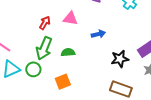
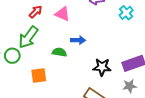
blue arrow: (98, 34) -> (78, 40), moved
green semicircle: (68, 52) -> (59, 52), moved

